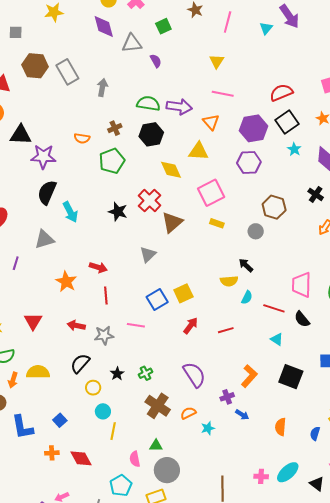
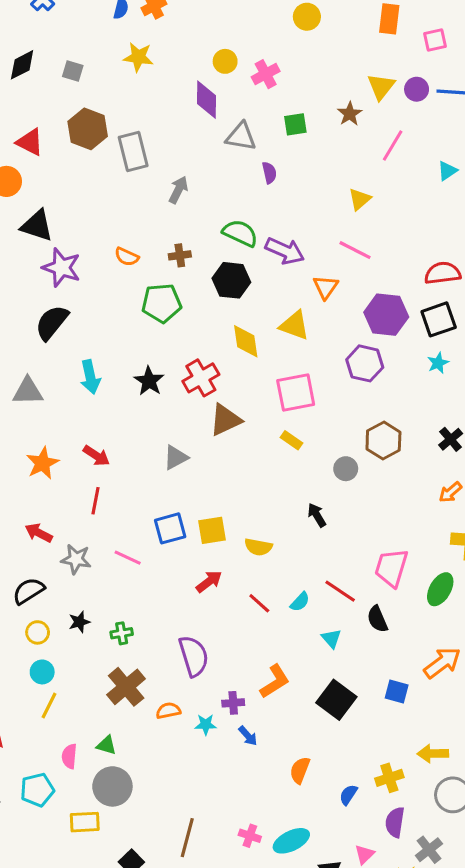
cyan arrow: (70, 212) -> (90, 377), moved
yellow semicircle: (229, 281) -> (258, 547), moved
cyan semicircle: (247, 297) -> (300, 602), moved
red line: (226, 330) -> (259, 603), turned 42
cyan star: (208, 428) -> (206, 724), moved

